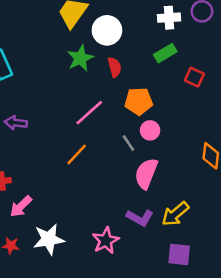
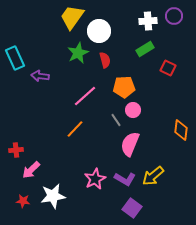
purple arrow: (16, 123) -> (40, 76), moved
pink star: (106, 241) -> (95, 179), moved
purple square: (179, 254) -> (132, 208), moved, turned 30

